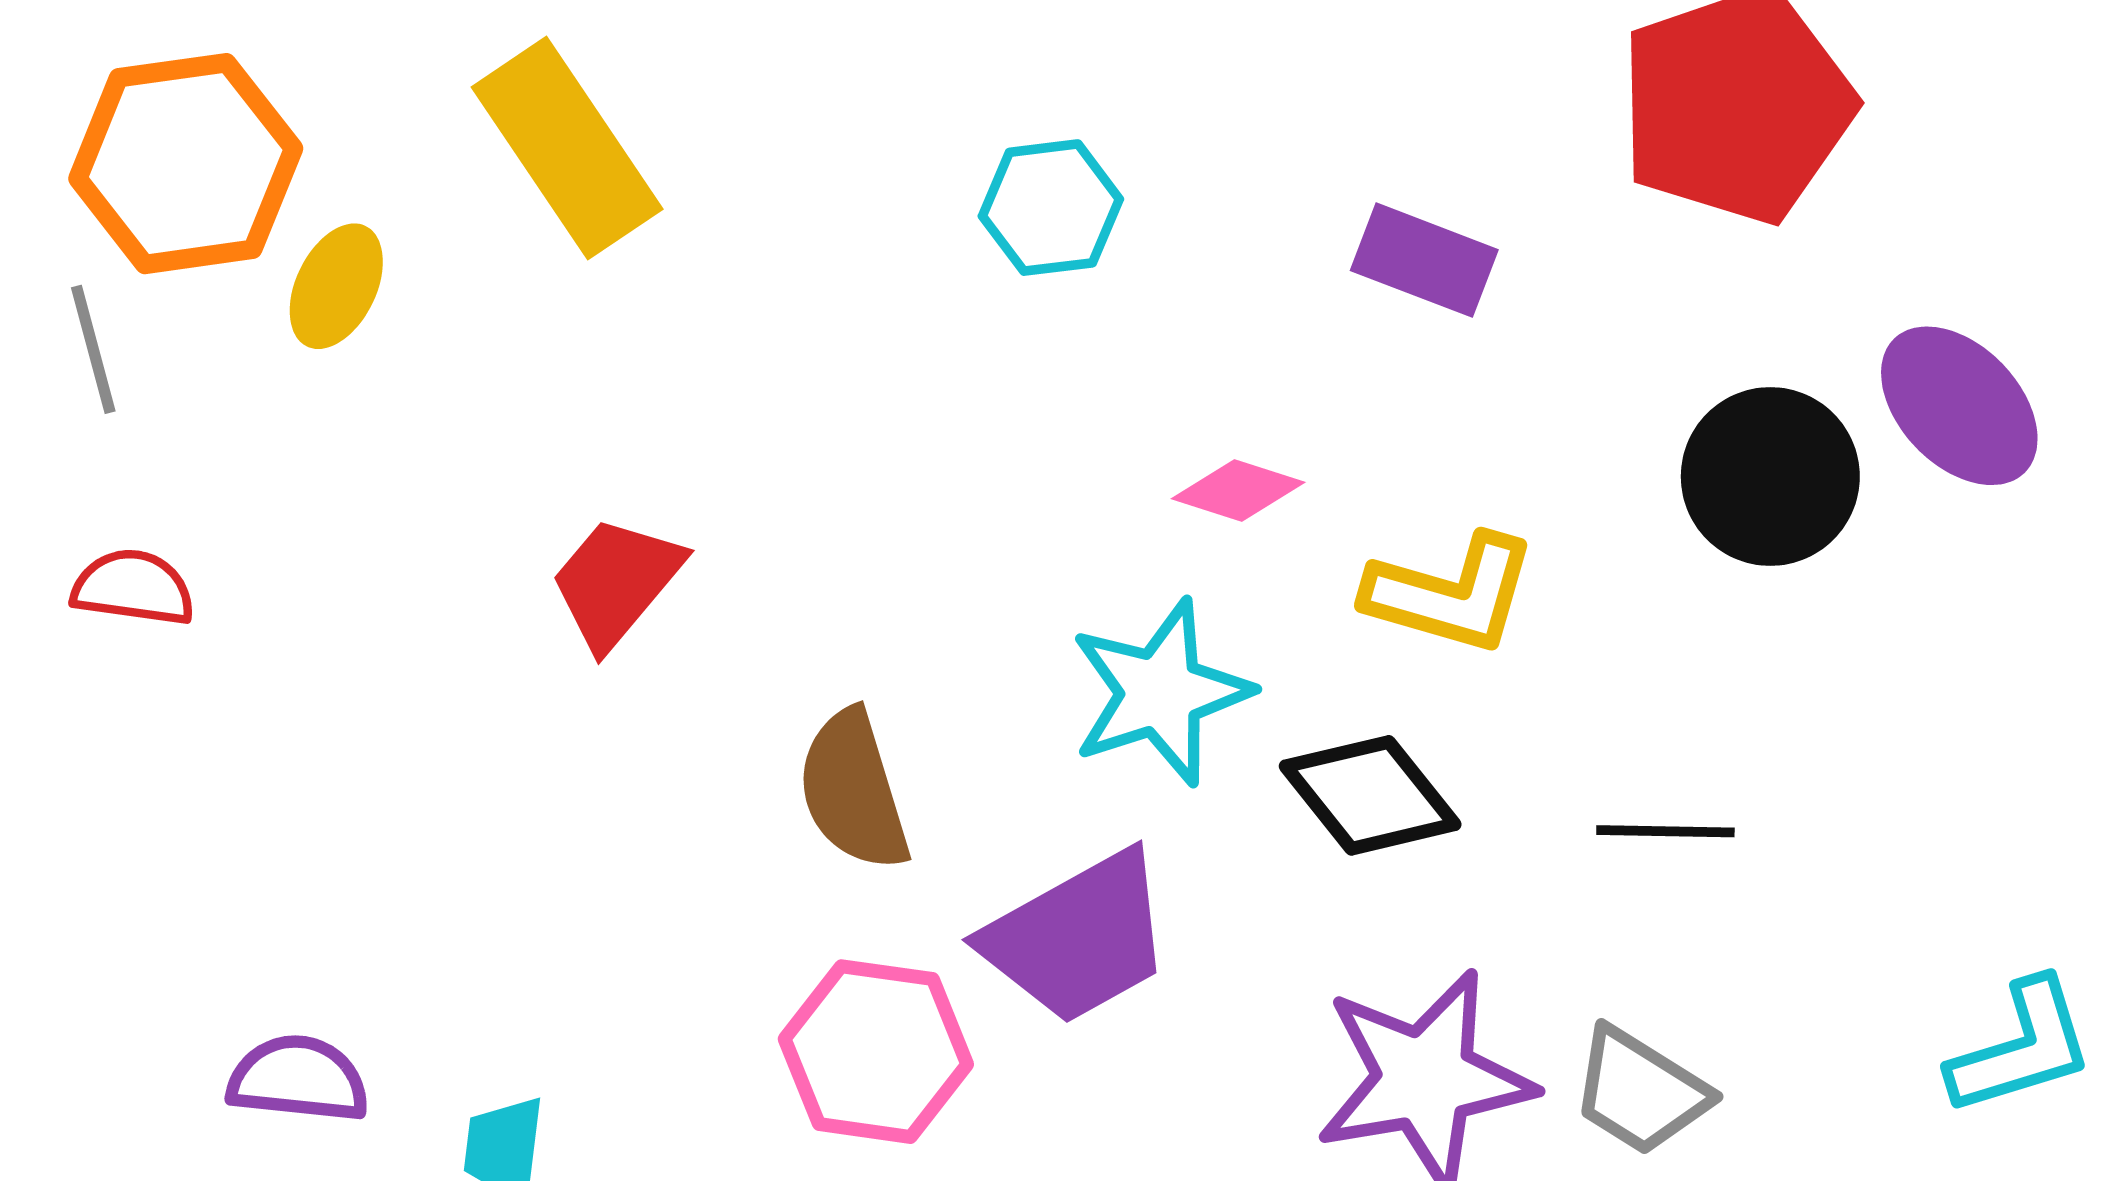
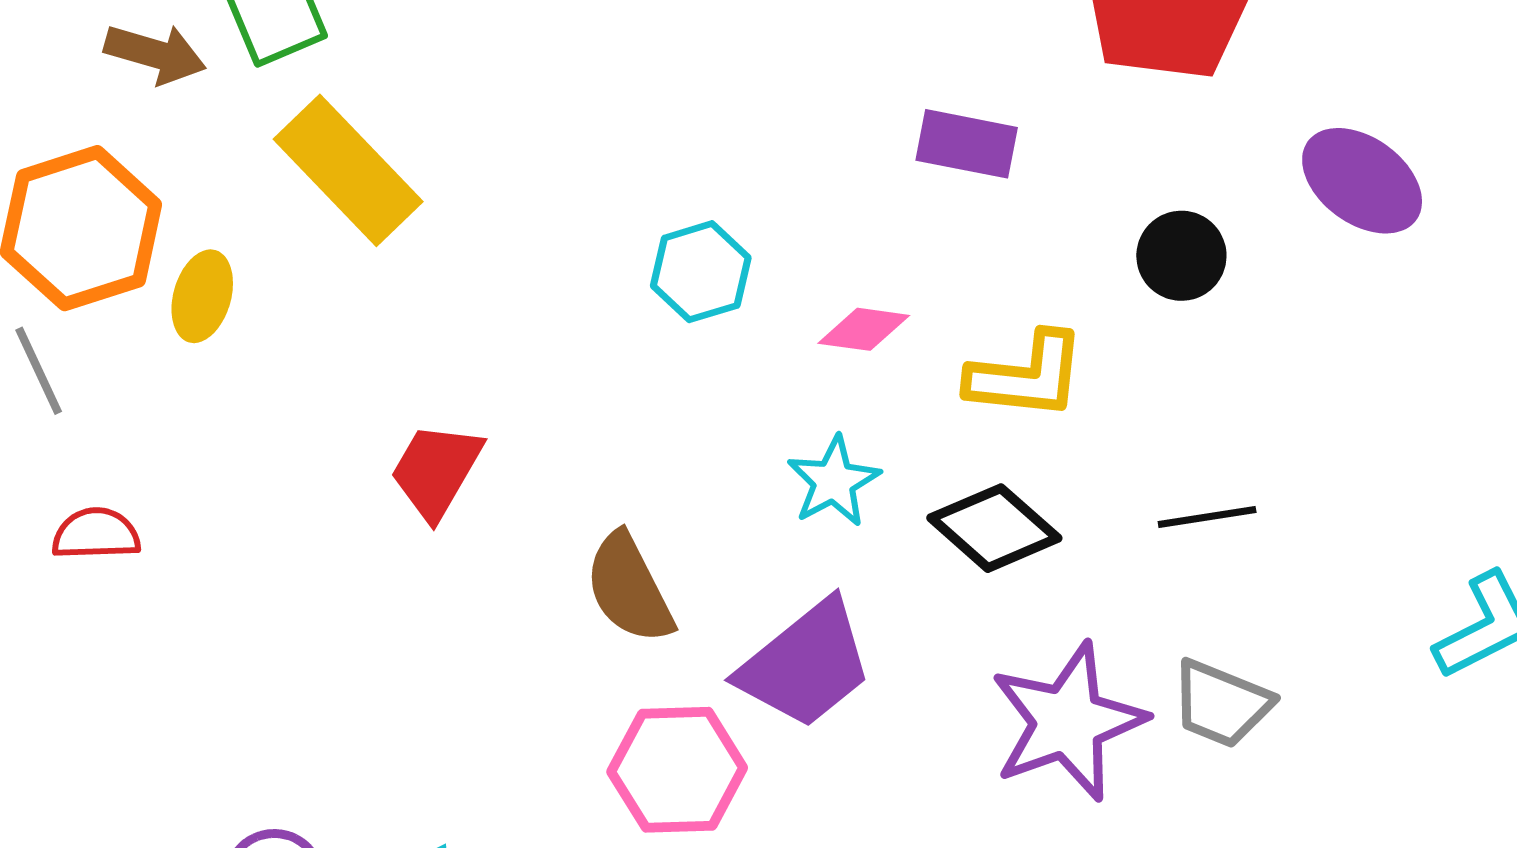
cyan hexagon: (1051, 208) -> (701, 272), moved
black circle: (1770, 477) -> (1181, 256), moved, size x0.7
cyan star: (1160, 693) -> (834, 481), size x0.7

